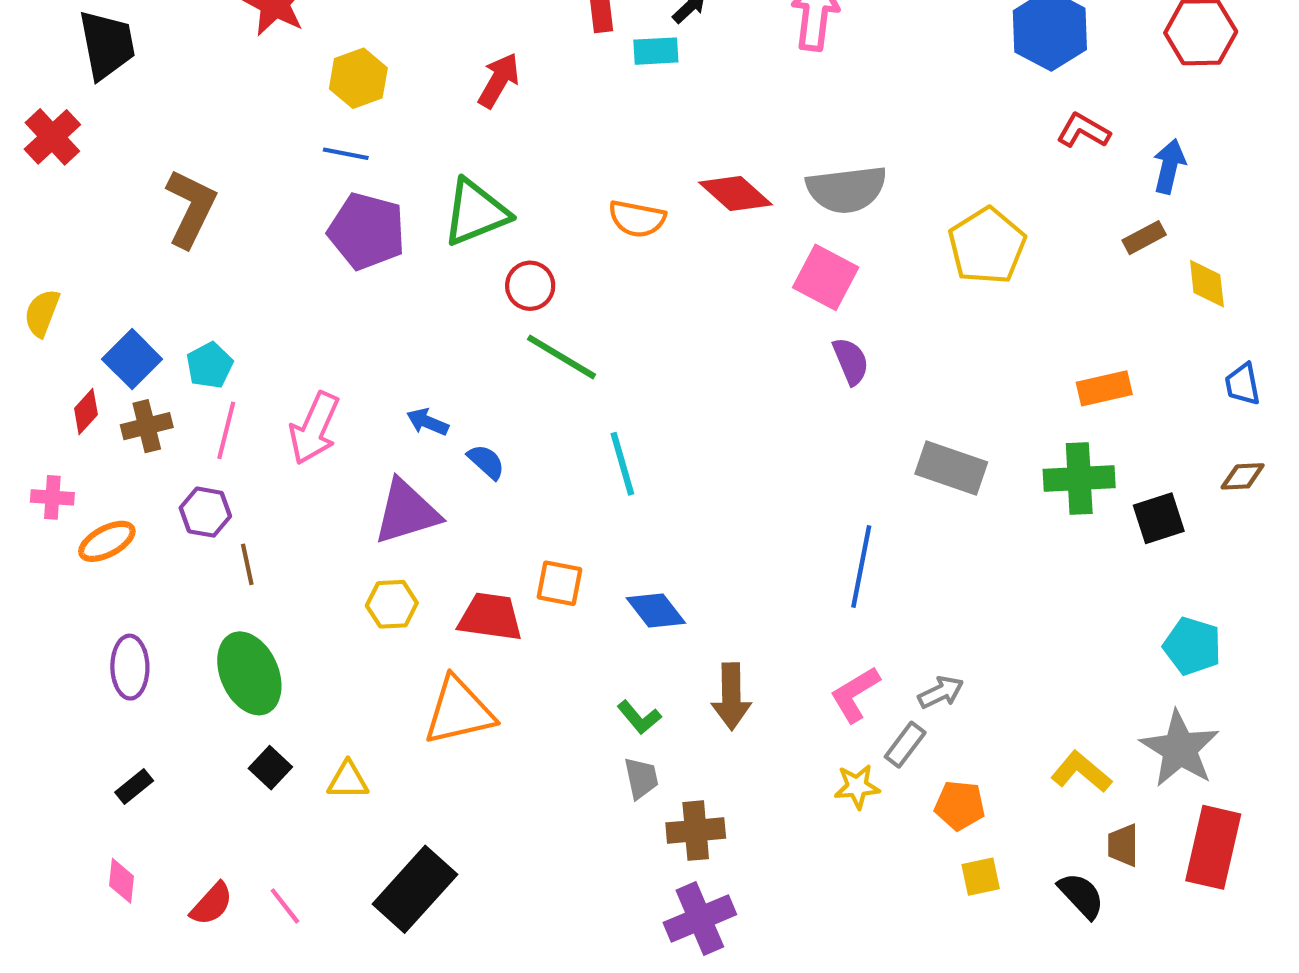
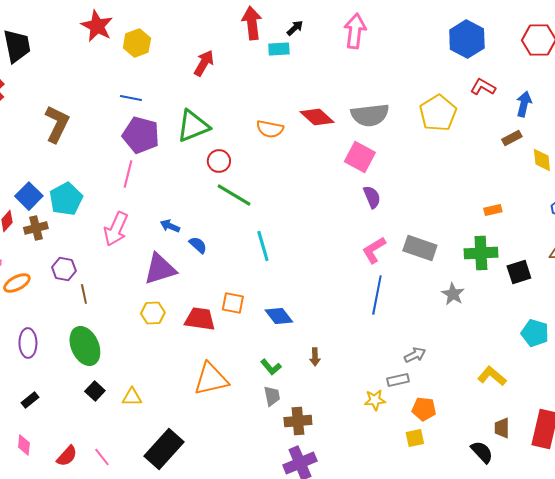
yellow hexagon: (358, 78) -> (137, 43), moved
yellow pentagon: (987, 246) -> (438, 113), moved
cyan pentagon: (210, 365) -> (66, 199), size x1.5
orange rectangle: (1104, 388) -> (493, 210), size x0.7
pink line: (226, 430) -> (128, 174), moved
pink L-shape: (855, 694) -> (374, 250), moved
brown arrow: (731, 696) -> (315, 357), size x0.6
orange triangle: (459, 711) -> (211, 379), moved
gray rectangle: (905, 745) -> (398, 380), turned 40
gray star: (1180, 749) -> (453, 294), moved, size x0.6
yellow L-shape: (1081, 772) -> (492, 376), moved
yellow square: (981, 877) -> (415, 438), moved

